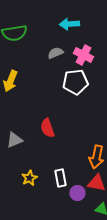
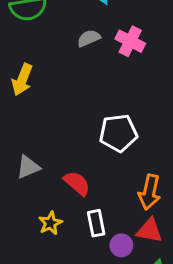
white pentagon: (75, 82) -> (118, 133), moved
red semicircle: (47, 128) -> (77, 183), moved, turned 150

